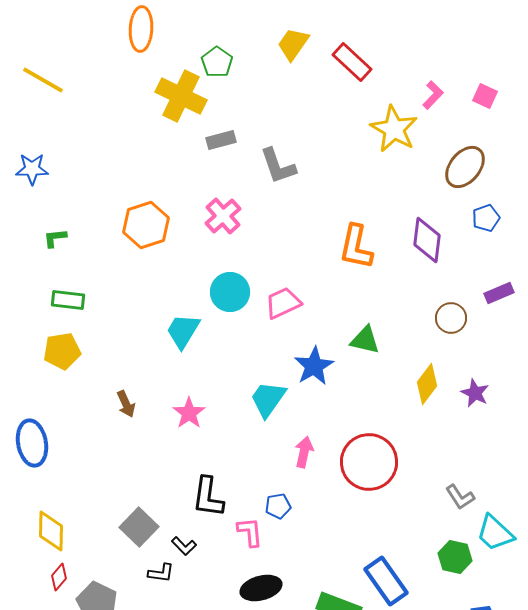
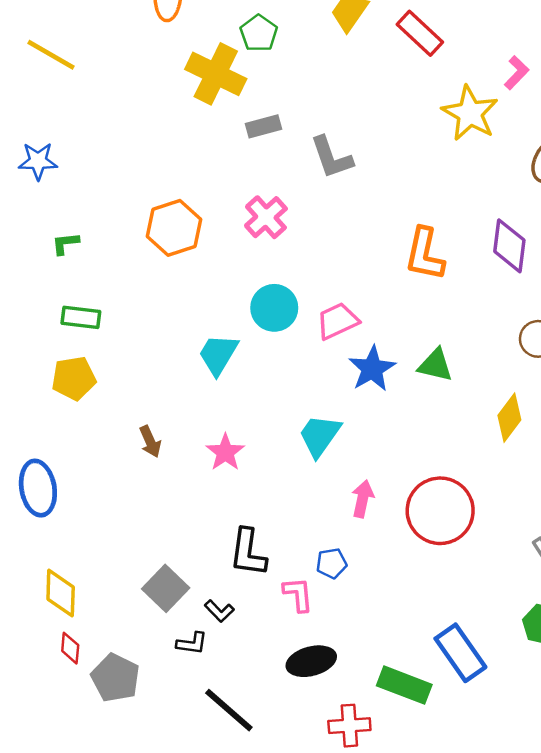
blue star: (314, 366) -> (372, 369), moved
red diamond: (59, 577) -> (70, 648), turned -36

